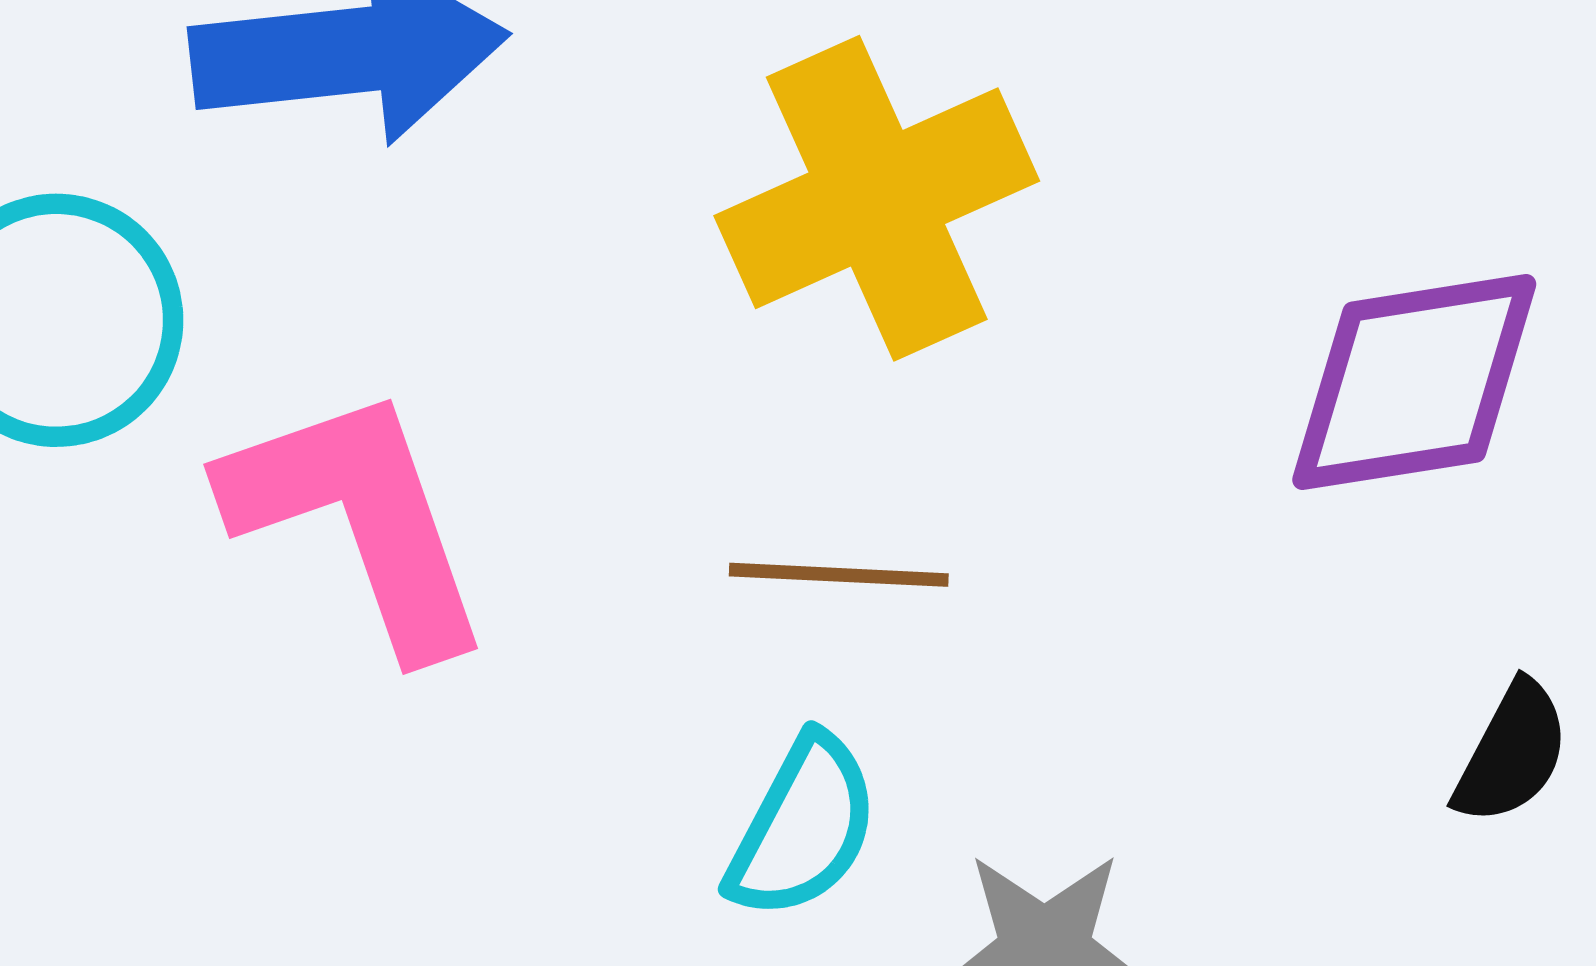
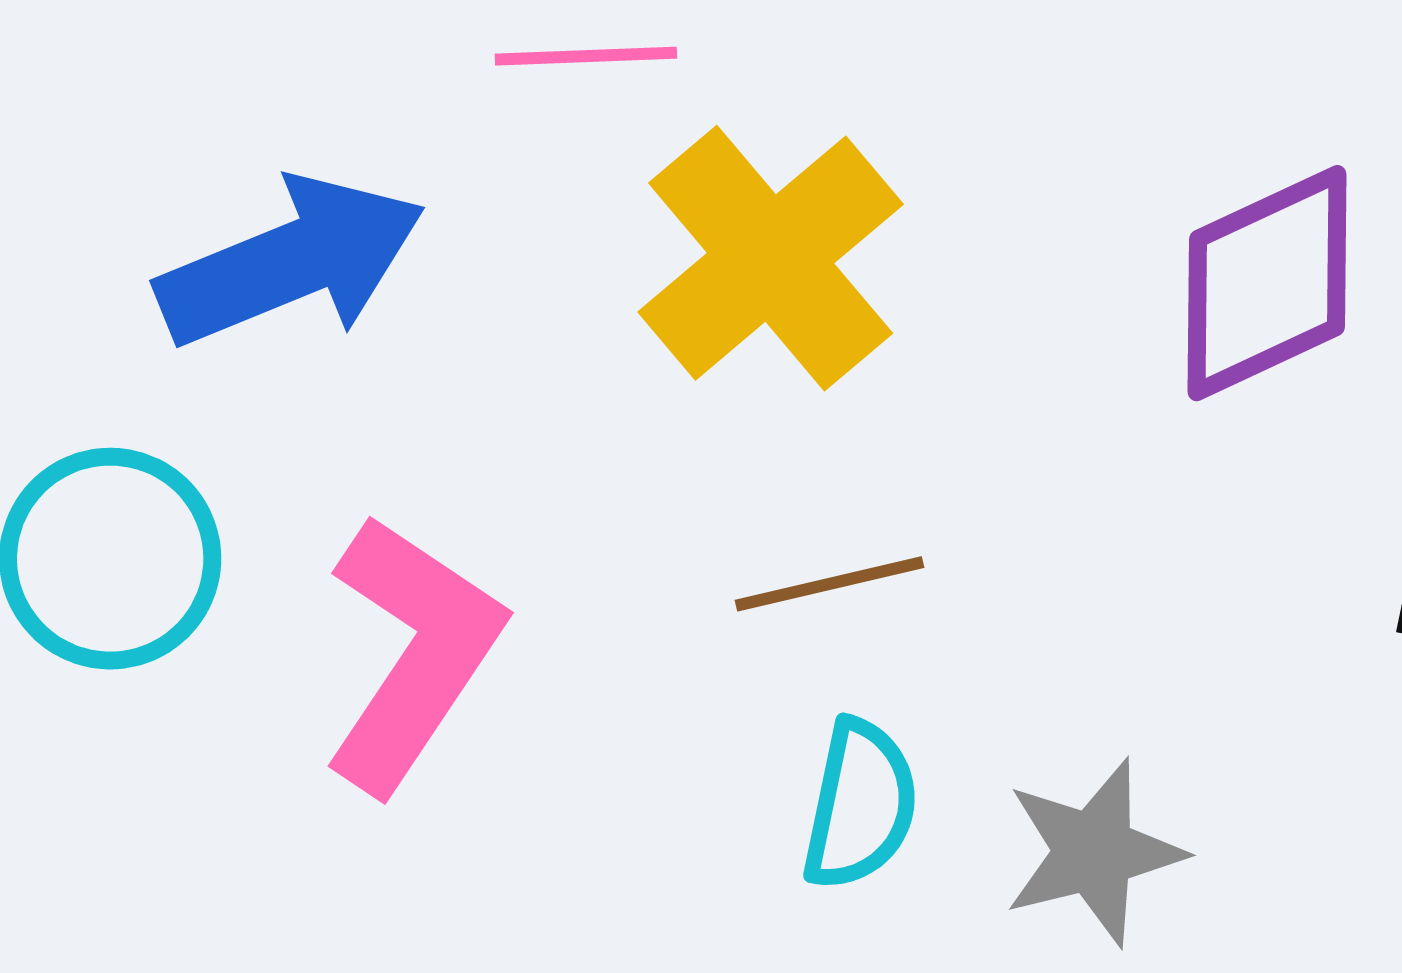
pink L-shape: (358, 520) -> (412, 653), turned 69

